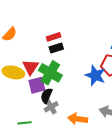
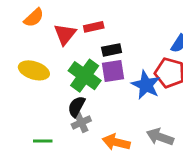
black rectangle: (56, 48) -> (112, 50), moved
red triangle: (31, 67) -> (65, 34), moved
purple square: (37, 85) -> (113, 71), moved

